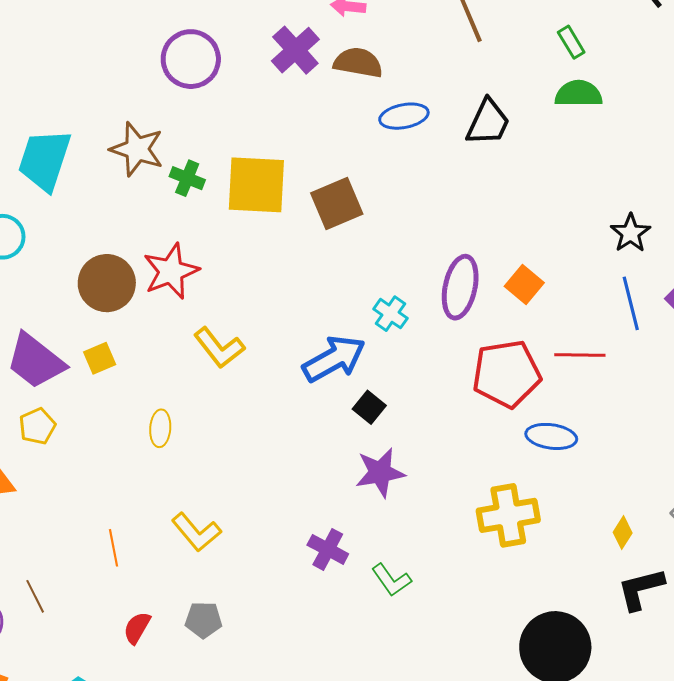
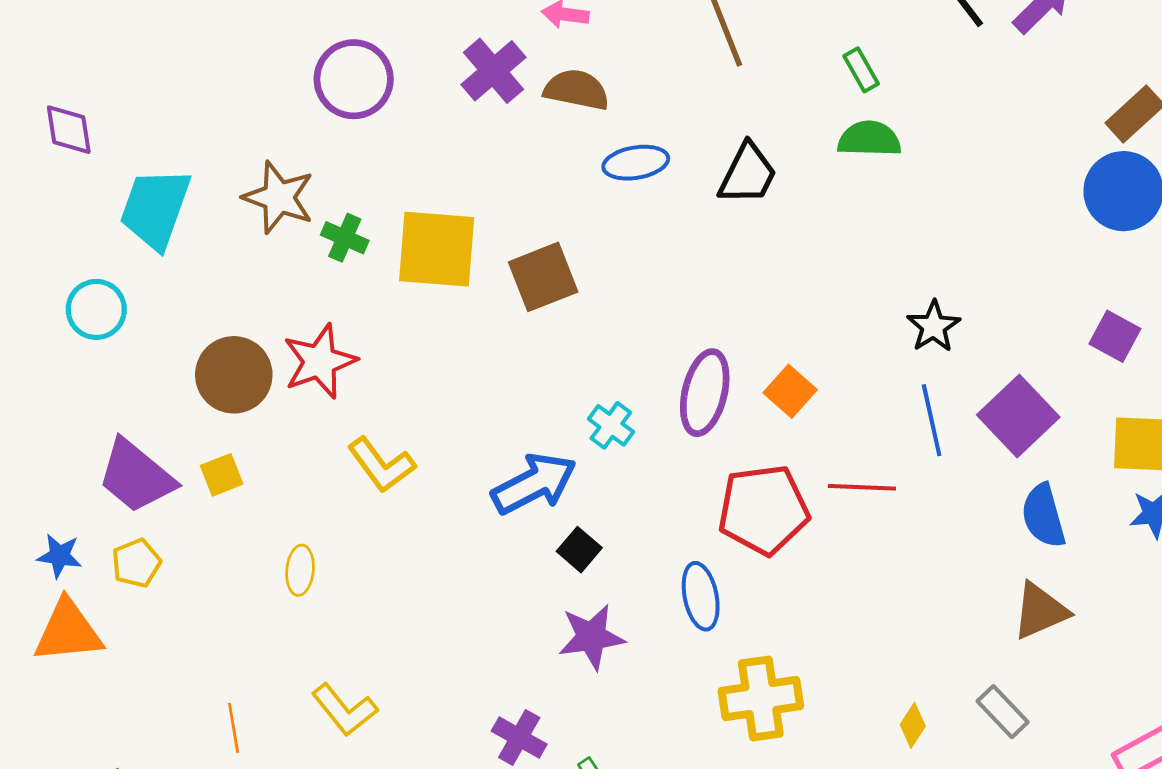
blue ellipse: (551, 436) -> (701, 596), moved, turned 69

